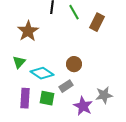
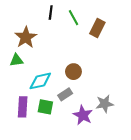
green triangle: (19, 62) -> (16, 60), moved, turned 40
cyan diamond: (42, 73) -> (40, 81), turned -45

